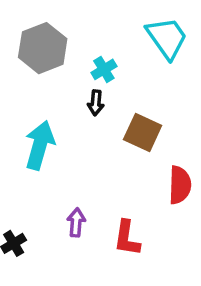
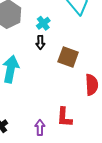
purple arrow: (76, 222) -> (40, 128), moved

